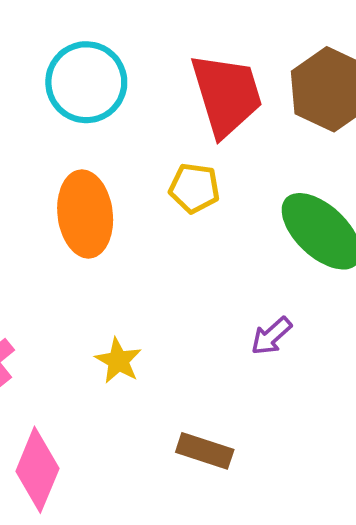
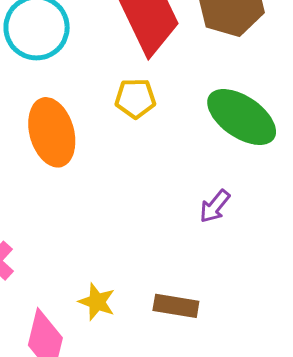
yellow star: (118, 361) -> (97, 302), moved

